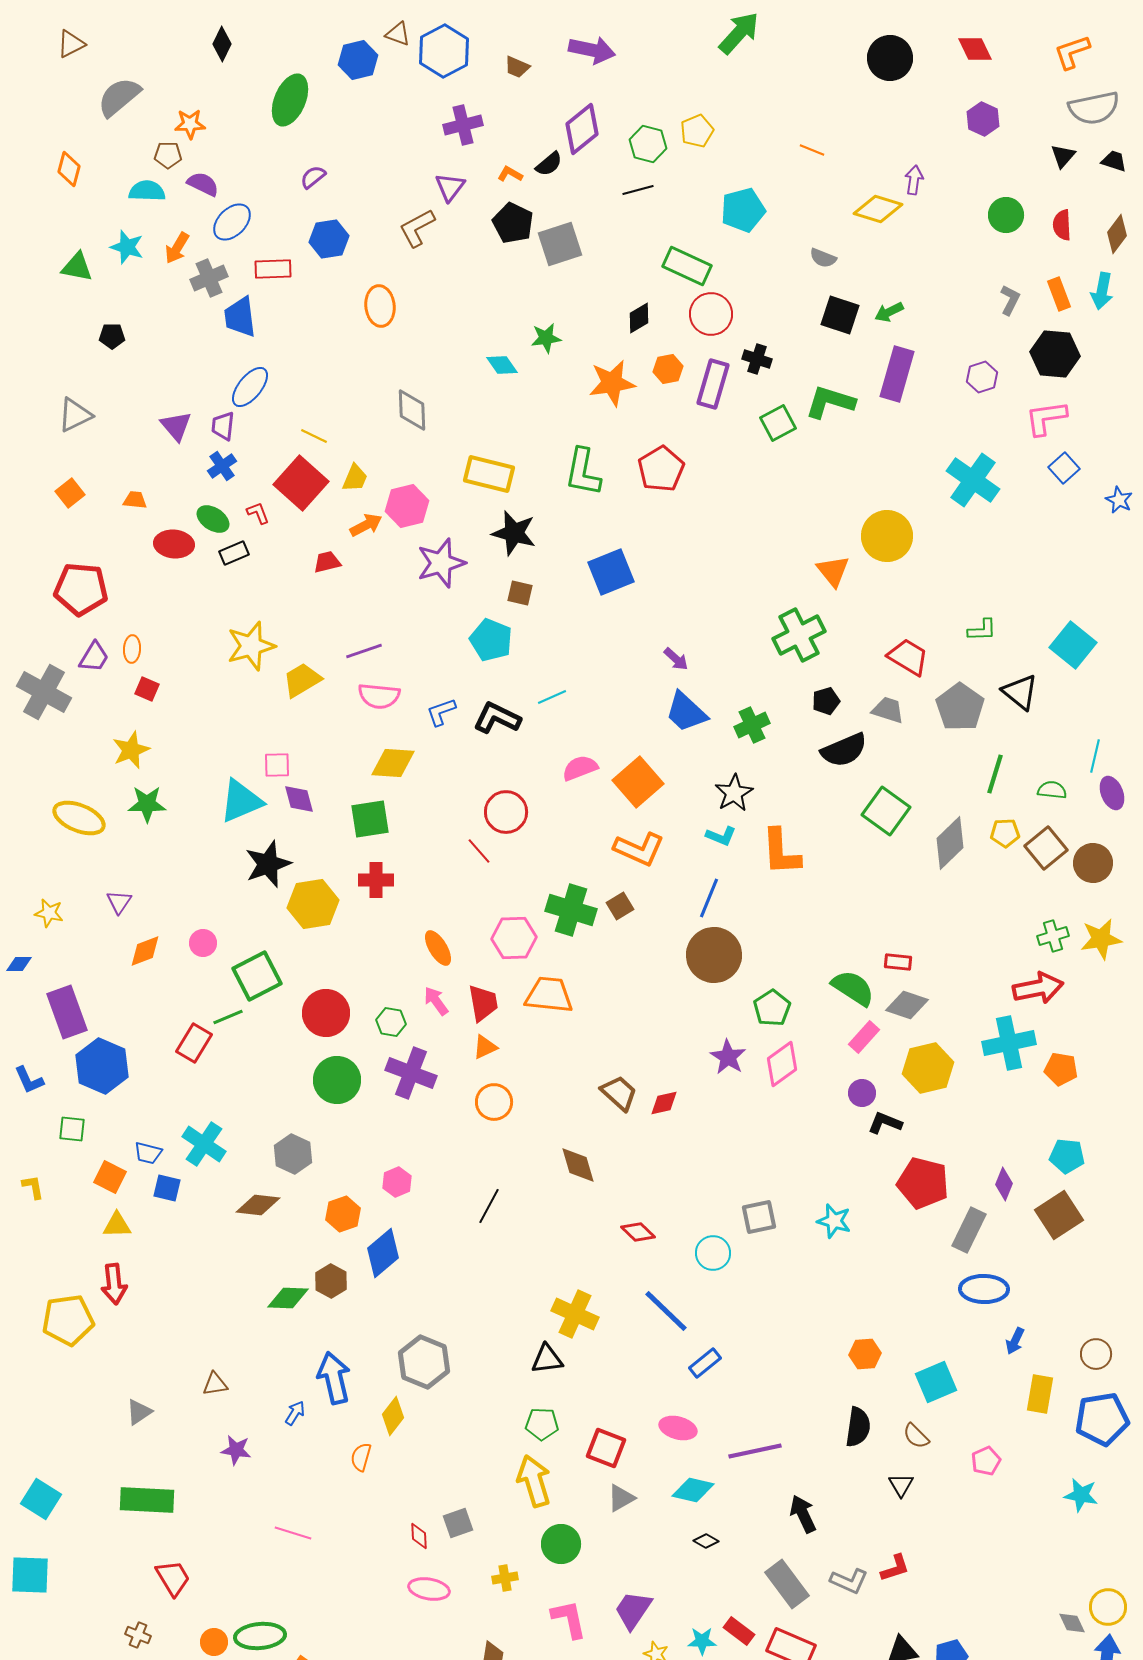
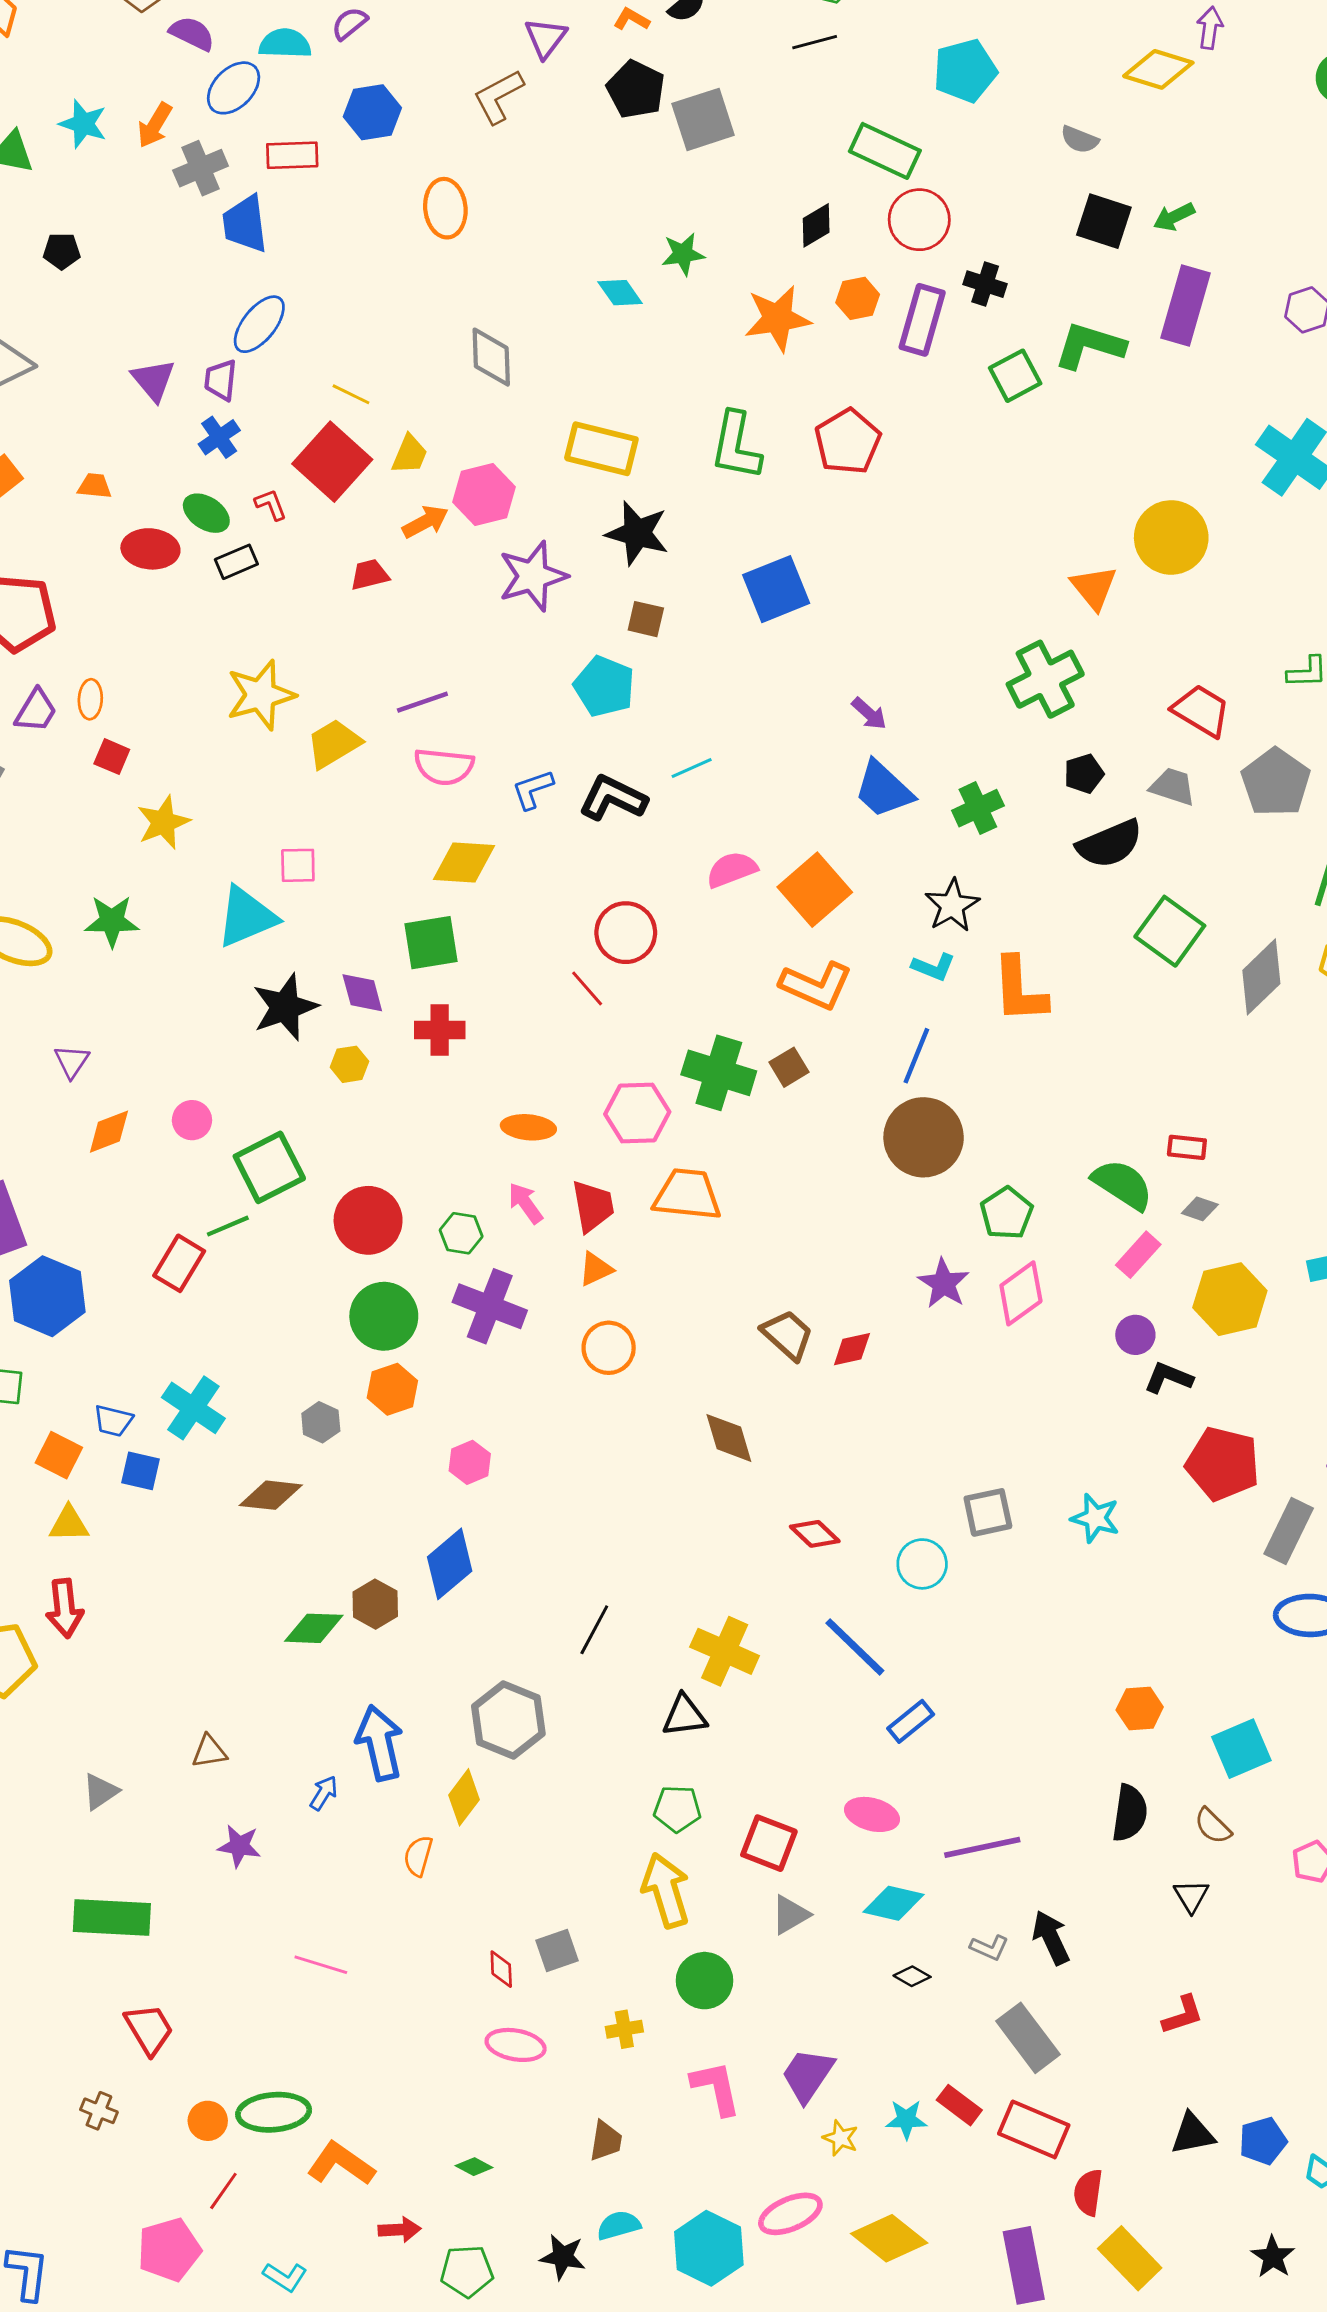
cyan semicircle: (147, 191) -> (285, 44), moved
yellow star: (131, 750) -> (163, 822), moved
purple diamond: (299, 799) -> (362, 993), moved
yellow hexagon: (313, 904) -> (349, 1064), size x0.5
orange ellipse: (438, 948) -> (528, 1127), turned -54
gray diamond: (907, 1005) -> (1200, 1209), size x0.6
gray hexagon: (293, 1154) -> (321, 1422), size x0.7
black line: (489, 1206) -> (594, 1630), moved
orange hexagon: (343, 1214) -> (392, 1389), moved
gray L-shape: (849, 1581) -> (989, 1948), moved, size x0.7

